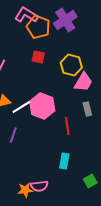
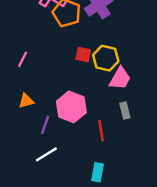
red square: (38, 57) -> (83, 55), moved
white line: (21, 107) -> (46, 154), moved
purple line: (13, 135) -> (45, 125), moved

